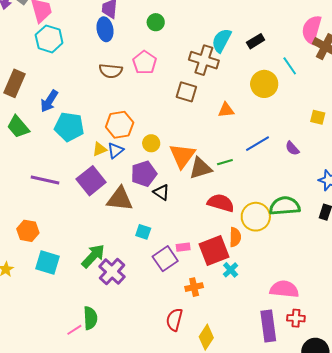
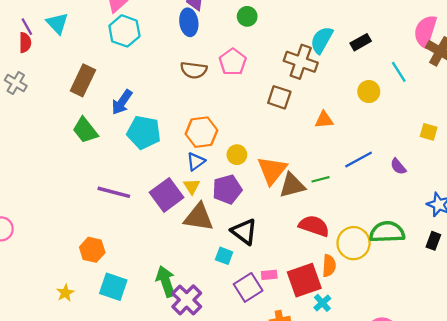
yellow circle: (264, 84) -> (369, 92), size x0.7
yellow triangle: (100, 149) -> (192, 186), moved, turned -42
black triangle: (161, 192) -> (244, 232), moved, size x1.4
green arrow: (93, 256) -> (166, 281), turned -64

